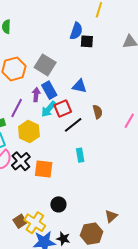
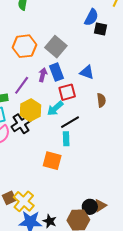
cyan arrow: (49, 109) -> (55, 108), moved
black line: (73, 125) -> (70, 122), moved
cyan rectangle: (80, 155) -> (66, 139), moved
black cross: (21, 161) -> (21, 124), moved
orange square: (44, 169) -> (52, 161), moved
black circle: (58, 204) -> (90, 207), moved

